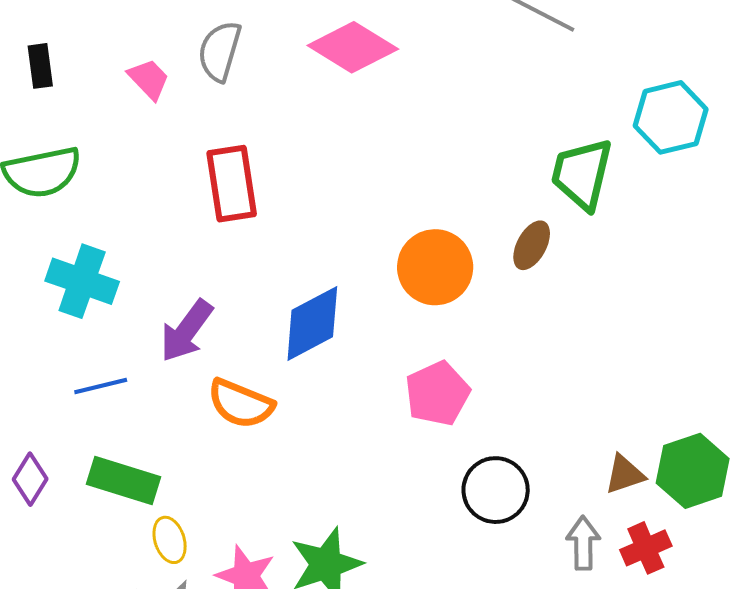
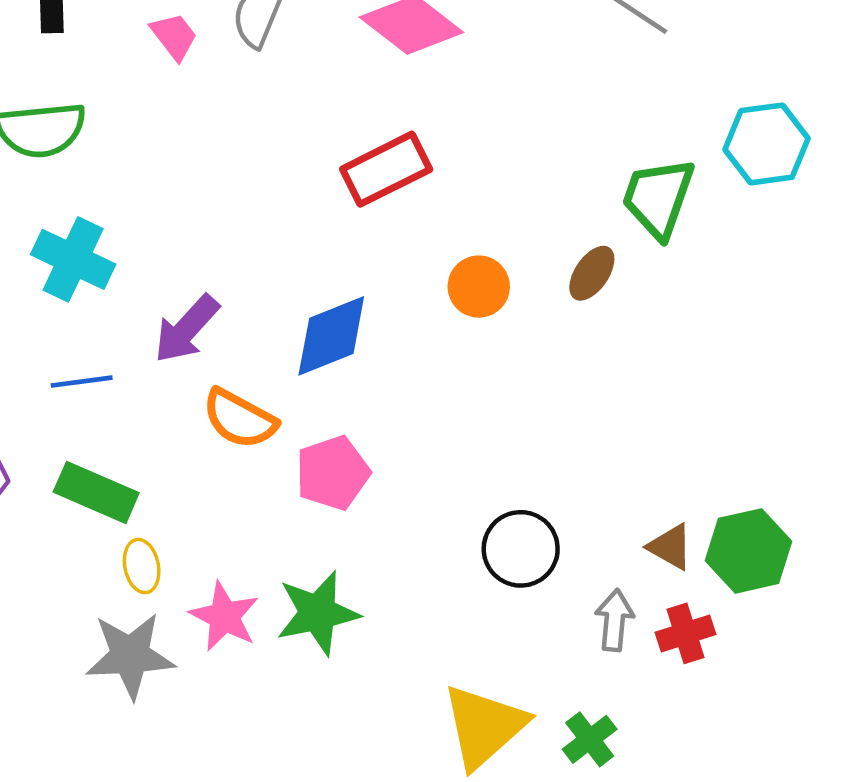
red rectangle: (232, 184) -> (386, 169), moved, turned 66
orange circle: (435, 267) -> (479, 287), size x0.7
pink pentagon: (437, 393) -> (333, 473), moved
brown triangle: (625, 474) -> (670, 547), turned 42

